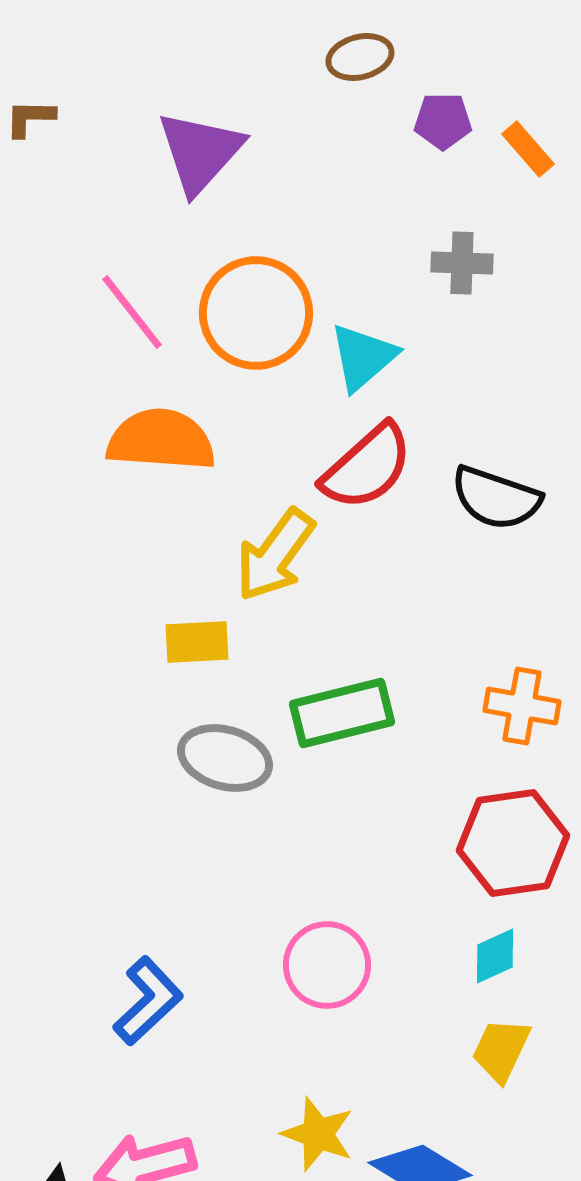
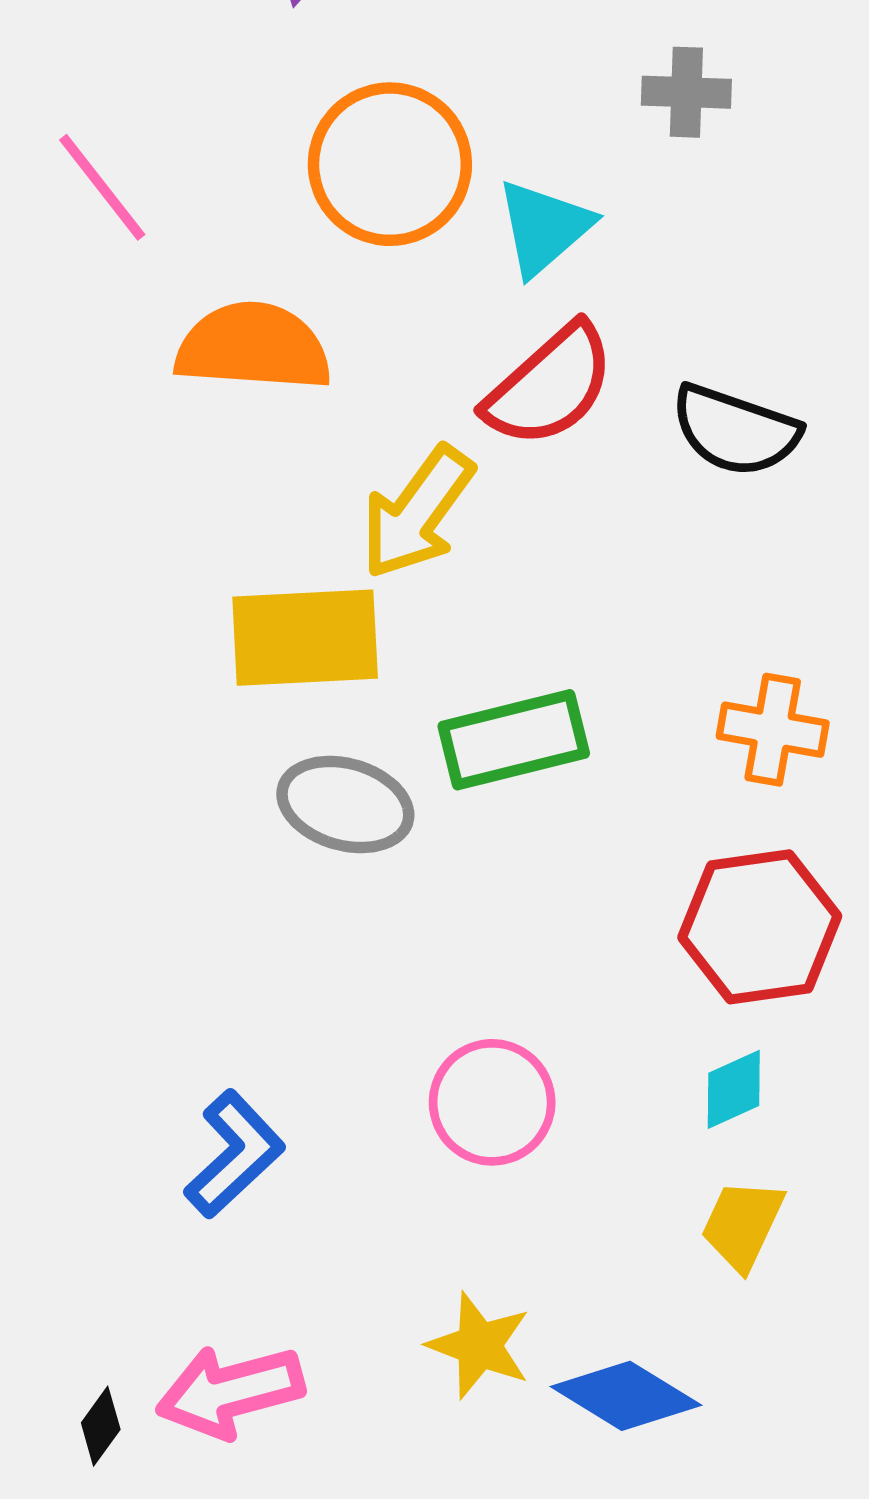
pink line: (132, 312) -> (102, 187), moved
yellow rectangle: (197, 642) -> (305, 638), size x1.6

